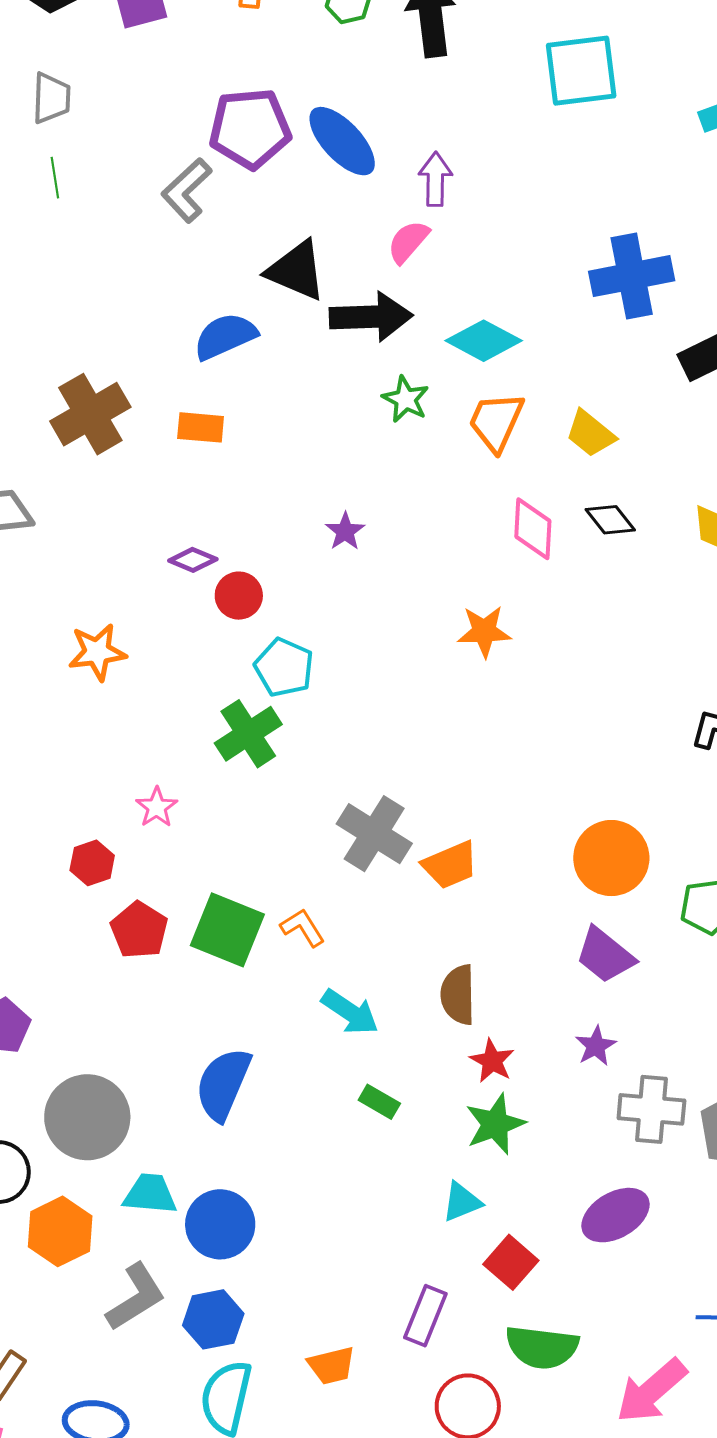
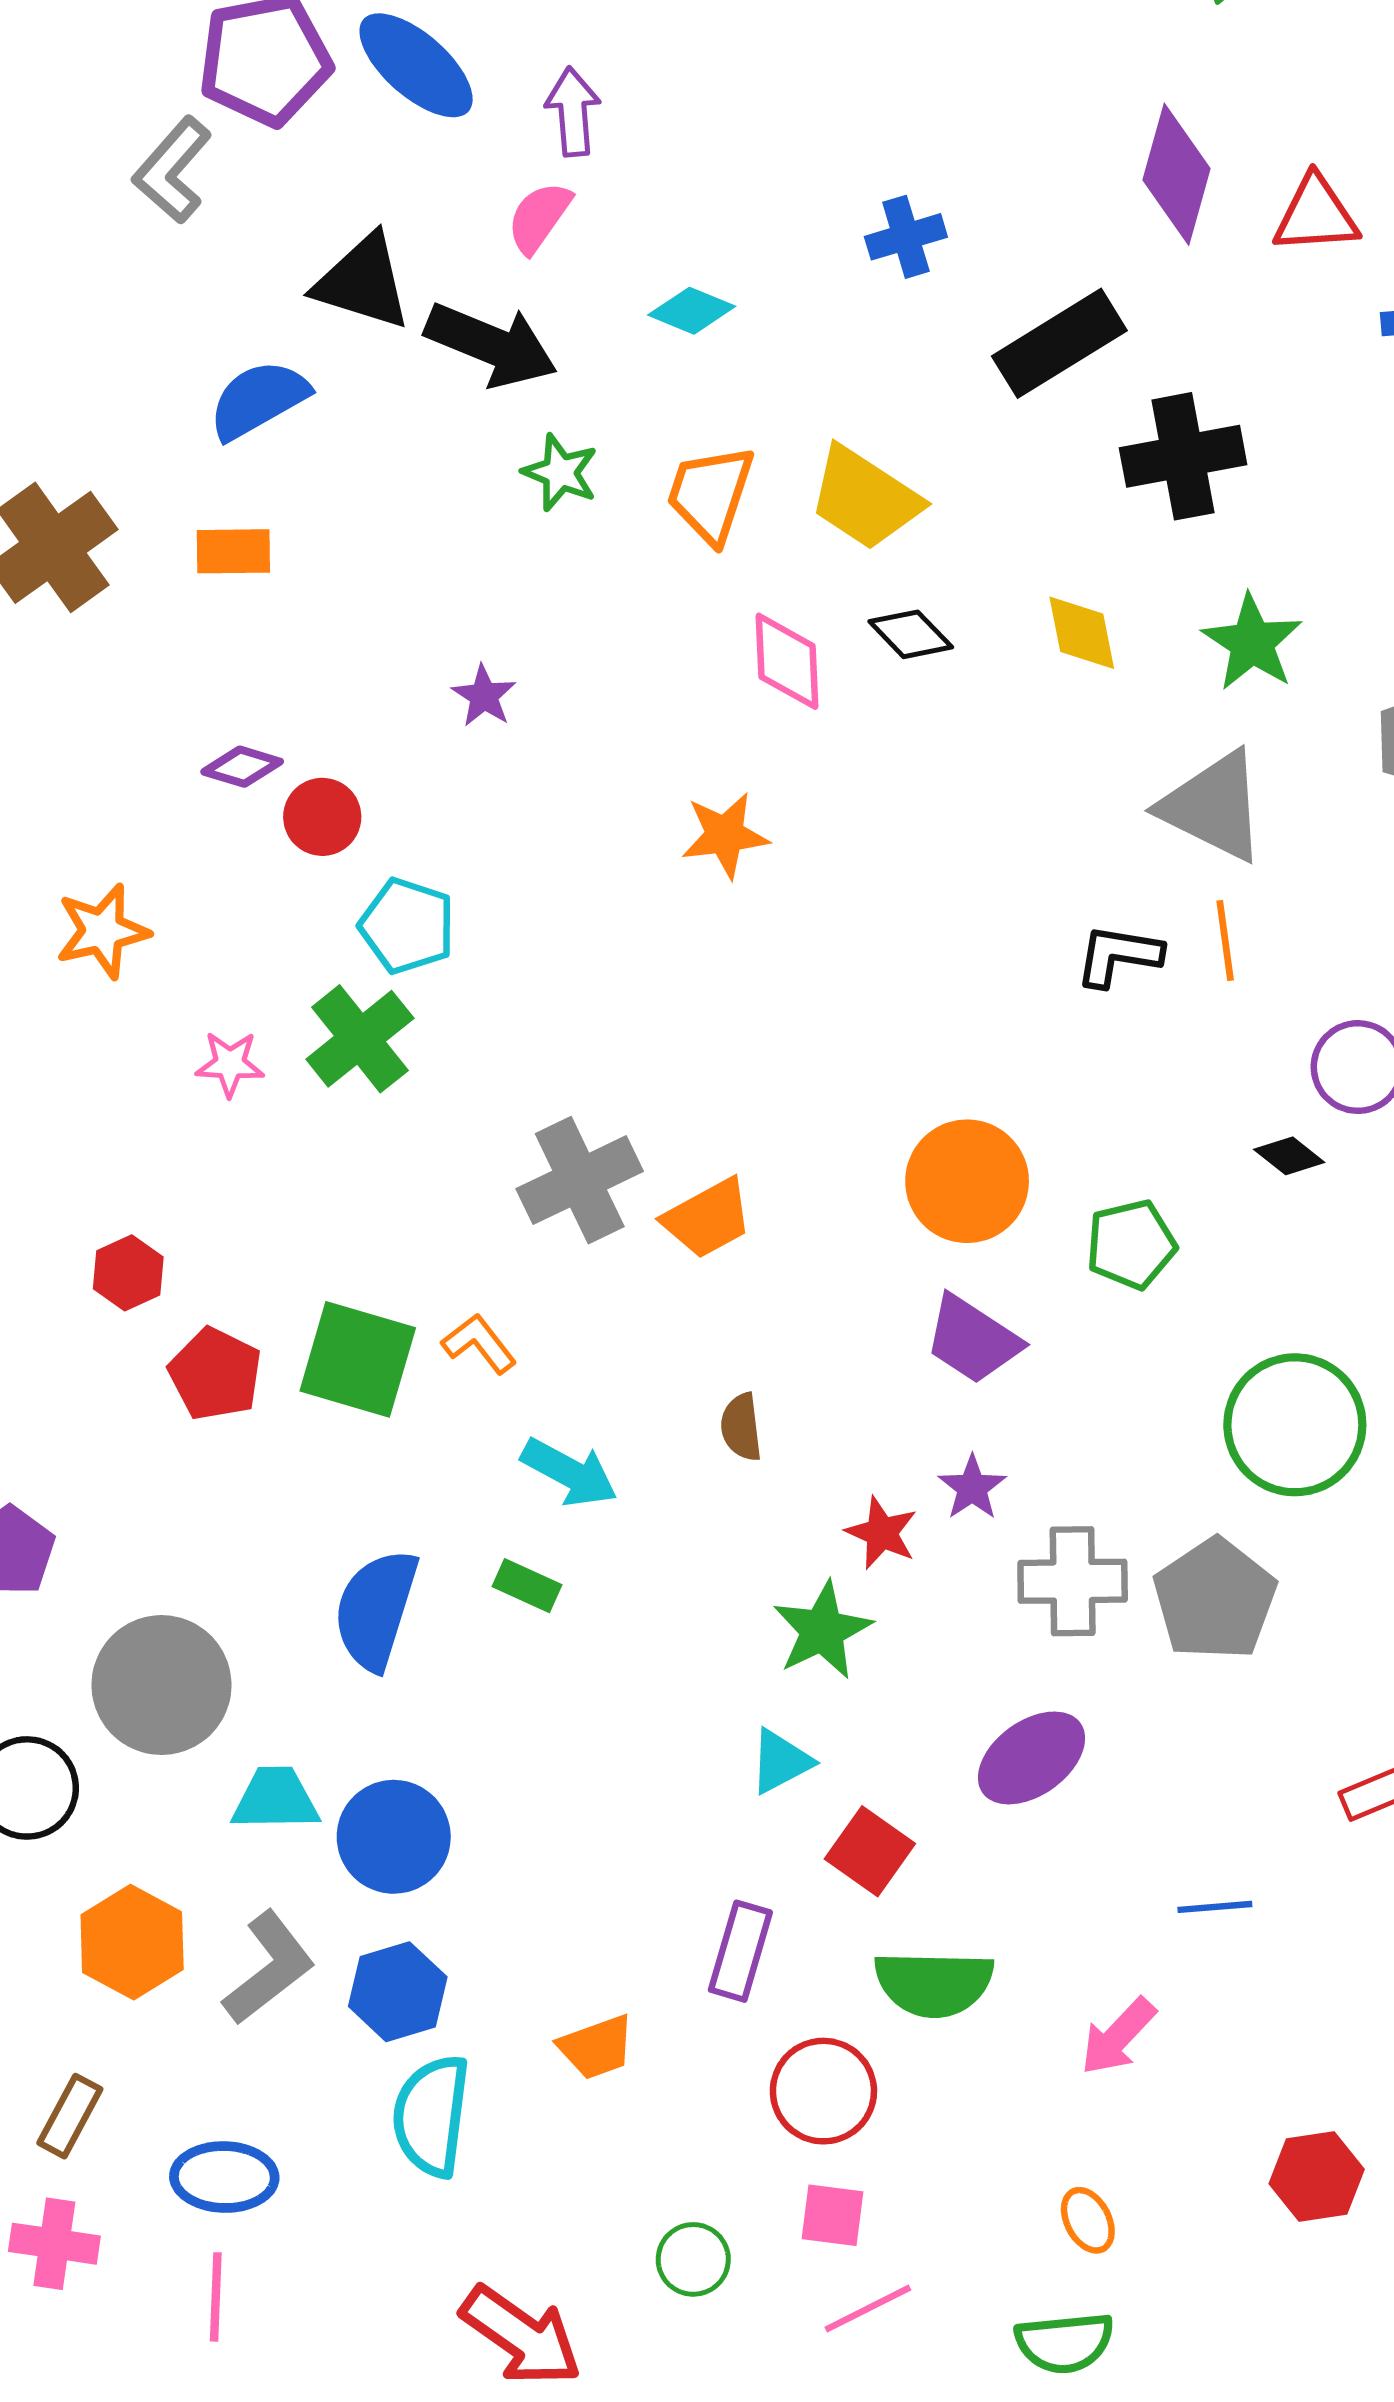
blue cross: (632, 276) -> (906, 237), size x0.6
black arrow: (371, 317) -> (491, 345), turned 30
cyan diamond: (484, 341) -> (692, 311), moved, size x0.7
yellow trapezoid: (590, 434) -> (865, 498), size x1.4
pink star: (157, 807) -> (230, 1064), moved, turned -30
gray cross: (374, 834) -> (580, 1180), turned 38
brown semicircle: (458, 995) -> (741, 1427), size x0.7
red star: (492, 1061) -> (882, 1533), moved
green rectangle: (379, 1102) -> (527, 1586), moved
orange hexagon: (60, 1231) -> (132, 1942), moved
pink arrow: (651, 1391) -> (1118, 2036), size x0.7

